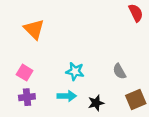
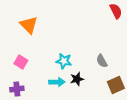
purple cross: (27, 97) -> (17, 89), moved
black star: (96, 103) -> (77, 79), moved

